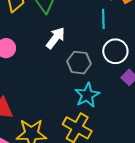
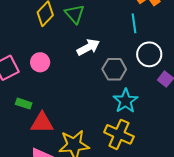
white arrow: (55, 38) -> (88, 47), turned 30

